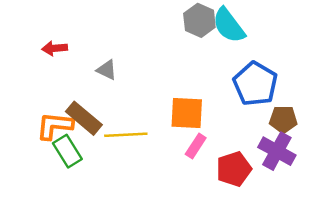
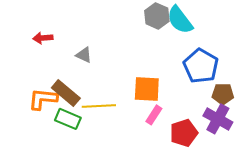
green rectangle: (67, 151) -> (68, 119), moved, turned -35

